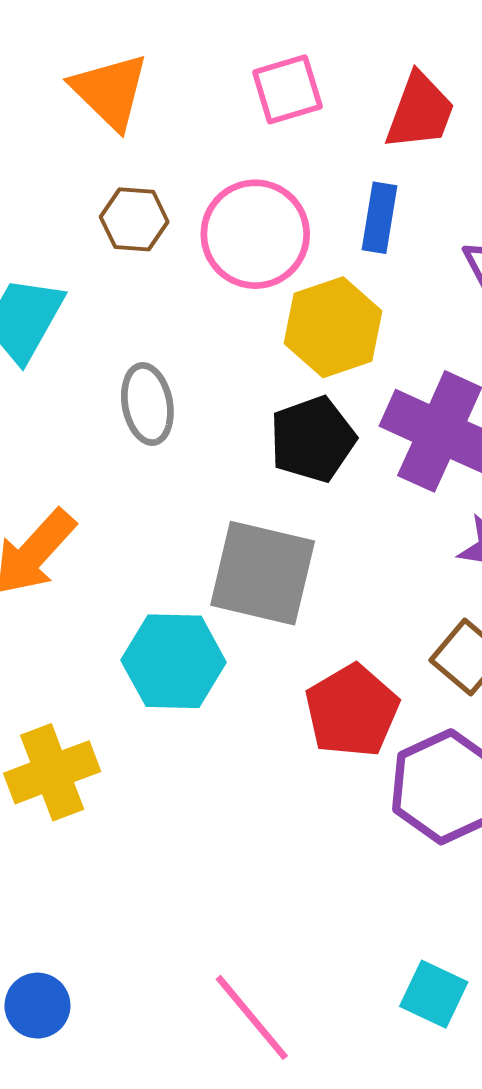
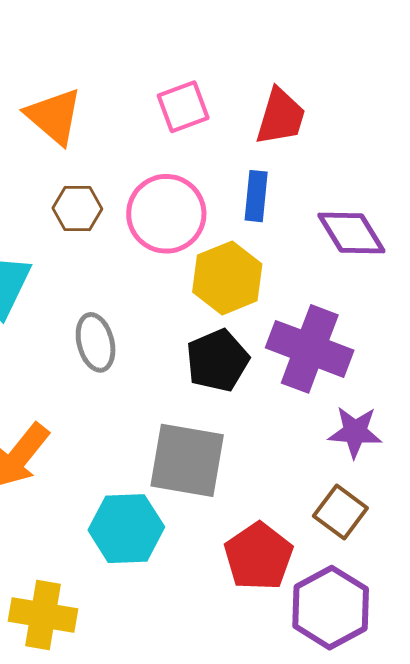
yellow cross: (52, 772) -> (43, 615), turned 34

